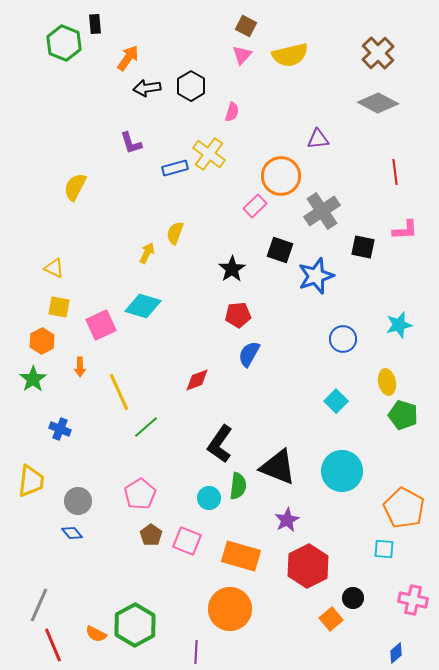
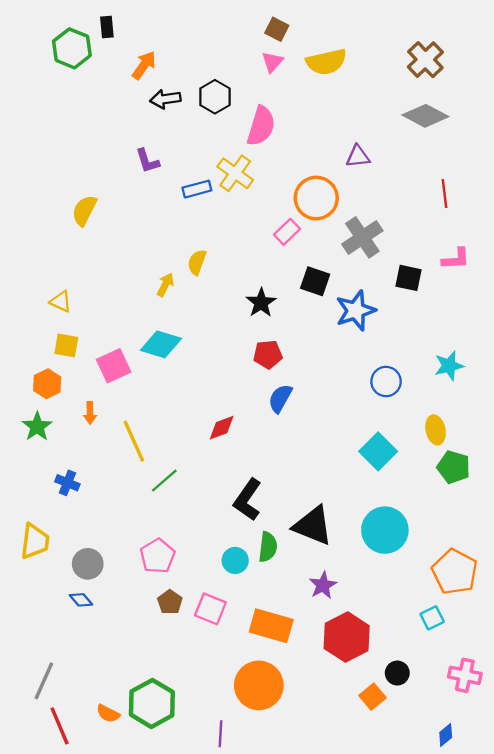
pink semicircle: (232, 112) -> (261, 126), size x1.8
cyan square: (336, 401) -> (378, 451), size x1.4
cyan square: (384, 549) -> (432, 618), turned -30

